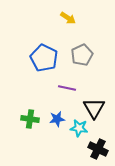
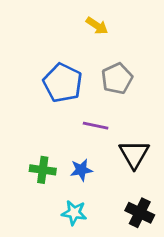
cyan star: (79, 128) -> (74, 213), moved

